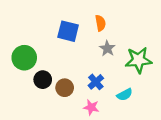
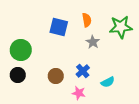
green star: (138, 60) -> (121, 27), moved
black circle: (43, 80) -> (18, 75), moved

